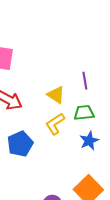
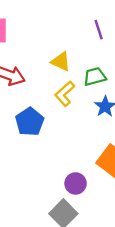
purple line: (85, 81) -> (99, 30), moved

